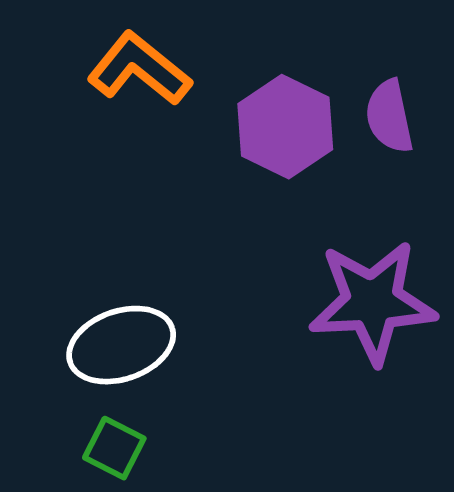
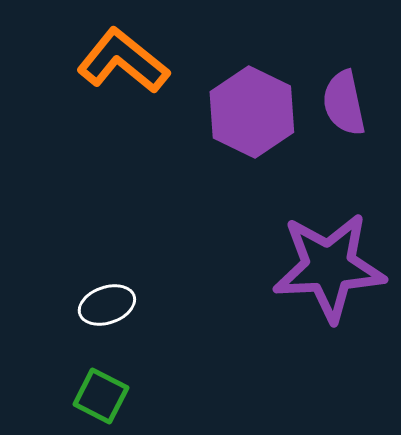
white ellipse: (121, 345) -> (107, 305), size x0.6

